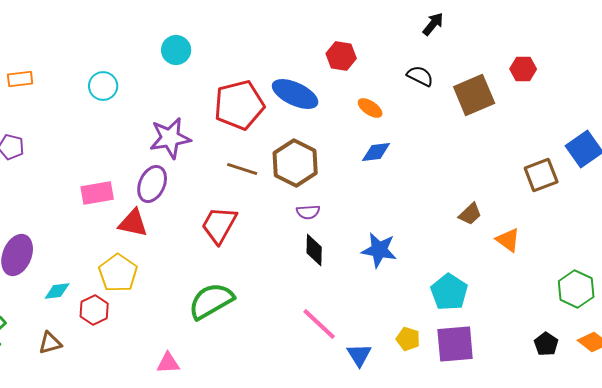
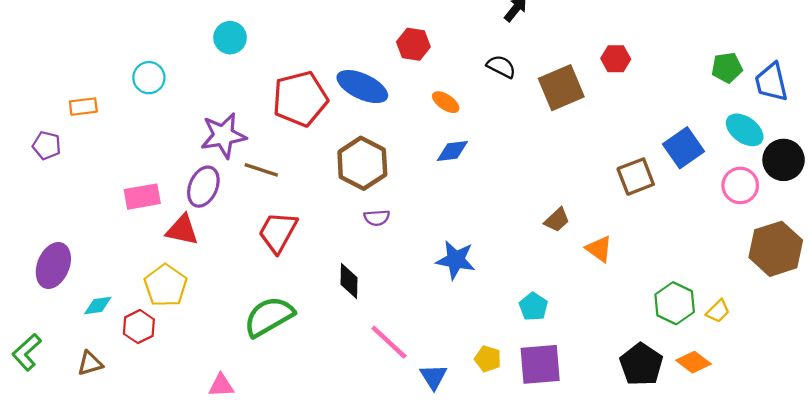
orange rectangle: (20, 79) -> (83, 107), moved
brown line: (242, 169) -> (261, 170), moved
black diamond: (314, 250) -> (349, 281), moved
cyan pentagon: (449, 292) -> (533, 307), size x0.7
black pentagon: (546, 344) -> (641, 364), size x1.6

